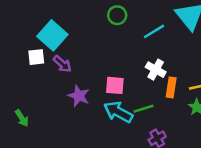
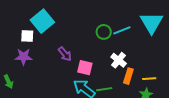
green circle: (117, 15) -> (104, 32), moved
purple arrow: (62, 64) -> (65, 54), moved
purple star: (79, 96) -> (24, 57), moved, turned -30

